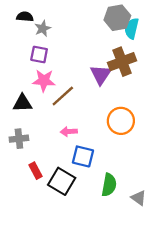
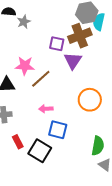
purple square: (39, 55) -> (57, 44), moved
brown cross: (122, 62) -> (80, 36), moved
green semicircle: (109, 185) -> (98, 146), moved

